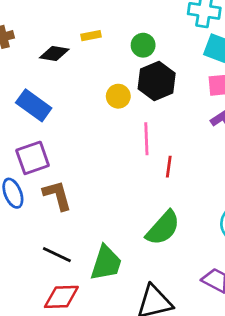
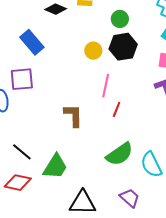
brown L-shape: (57, 195) -> (73, 116), moved
green semicircle: (163, 228) -> (120, 154), moved

